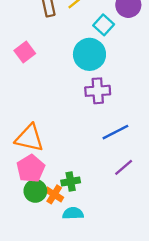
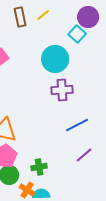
cyan square: (104, 25) -> (77, 34), moved
orange cross: (54, 194) -> (27, 190), moved

